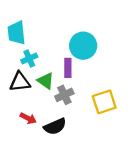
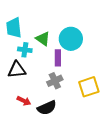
cyan cross: (29, 59) -> (25, 50), turned 32
green triangle: (46, 81) -> (43, 39), moved

